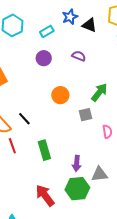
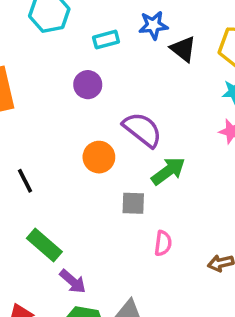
purple semicircle: (79, 56) -> (142, 130), moved, size x1.6
green rectangle: (44, 150) -> (44, 245), turned -48
purple arrow: (77, 163) -> (73, 281), moved, turned -70

